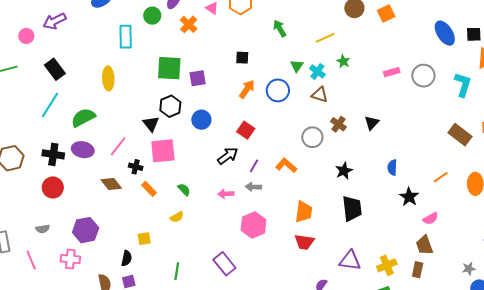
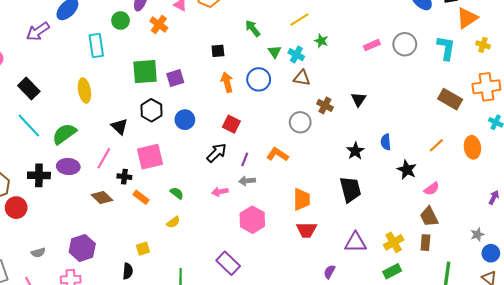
purple arrow: (55, 21) -> (38, 31), moved
green arrow: (280, 28) -> (253, 28), moved
orange arrow: (247, 89) -> (227, 82), turned -42
cyan line: (50, 105) -> (29, 126), turned -68
black triangle: (151, 124) -> (119, 127), moved
black star: (344, 171) -> (355, 151), moved
red circle: (53, 187) -> (16, 208), moved

